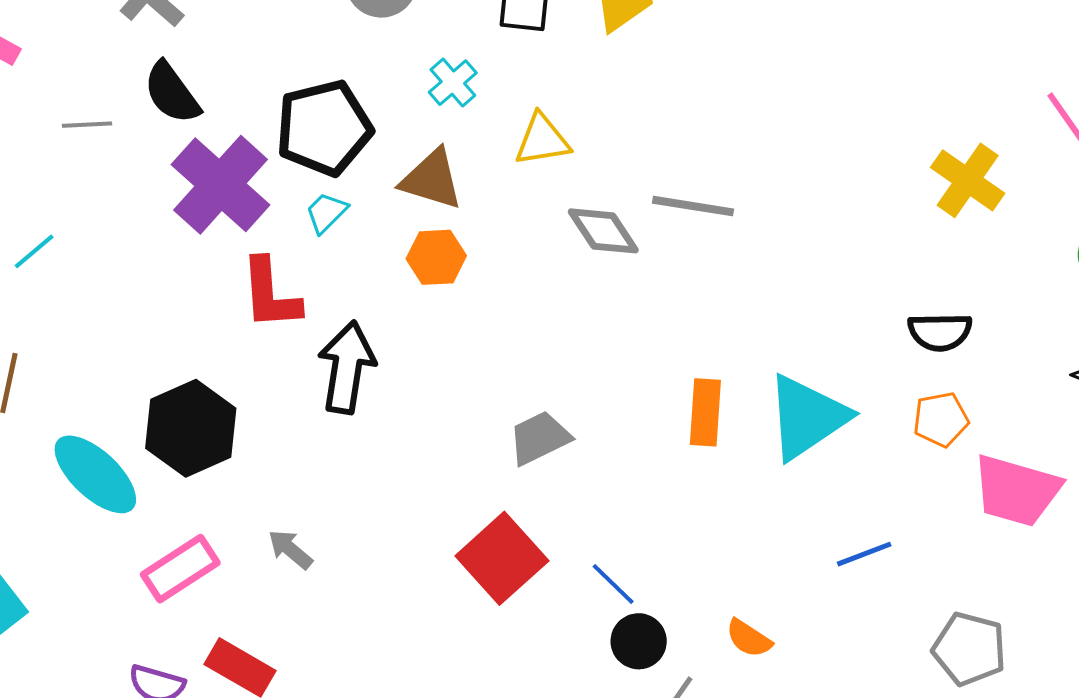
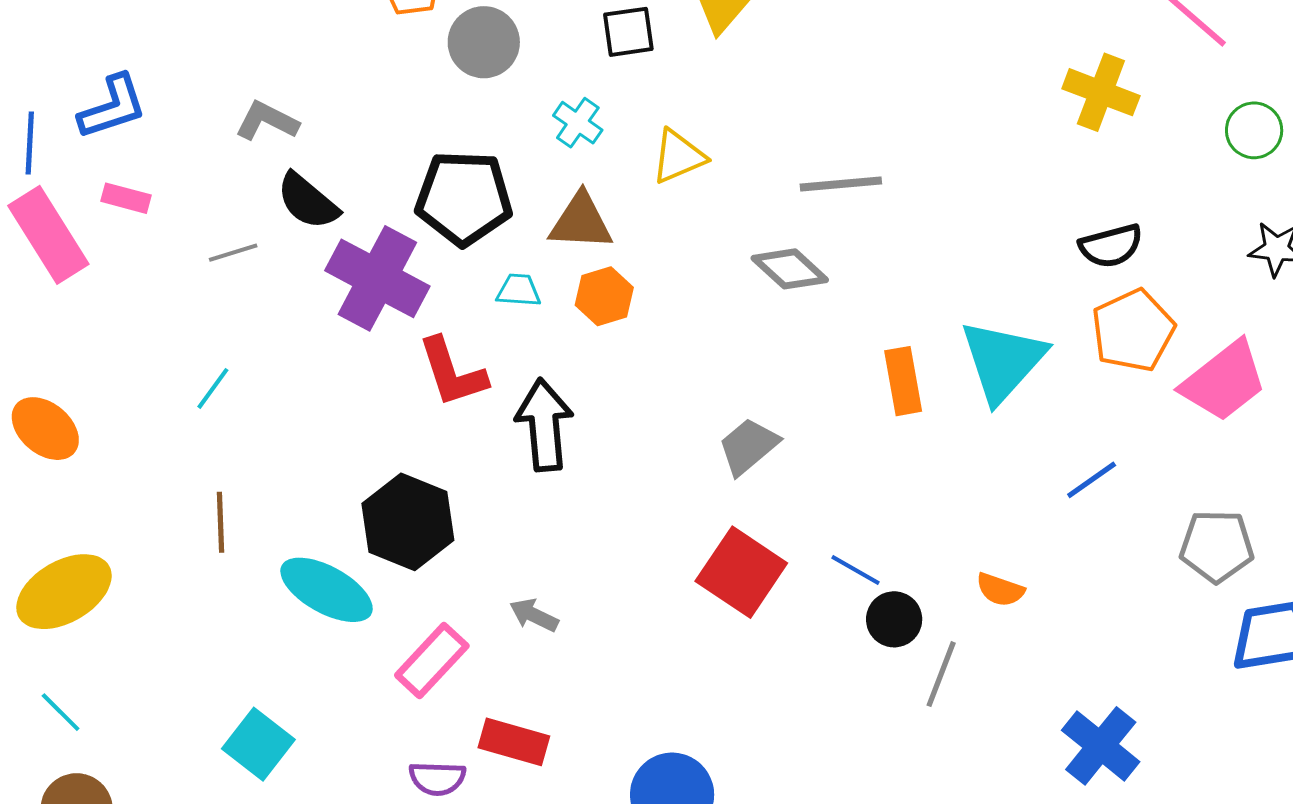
black pentagon: (324, 128) -> (464, 198), turned 30
cyan trapezoid: (326, 213) -> (519, 290), moved, turned 63
gray diamond: (603, 231) -> (790, 269), moved
orange pentagon: (941, 419) -> (1133, 331), size x1.5
pink trapezoid: (1017, 491) -> (1224, 381), turned -40

